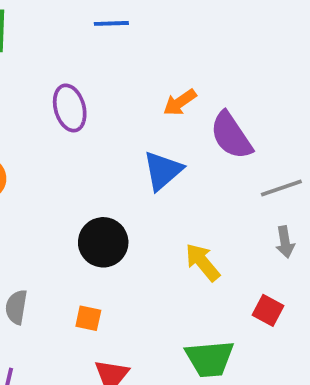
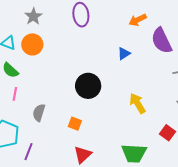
blue triangle: (163, 171) -> (124, 54), size x0.6

